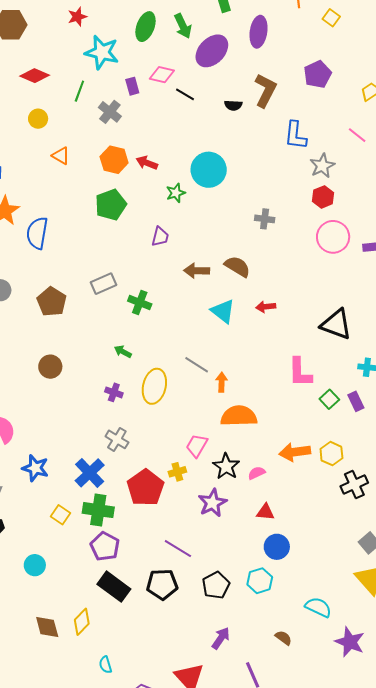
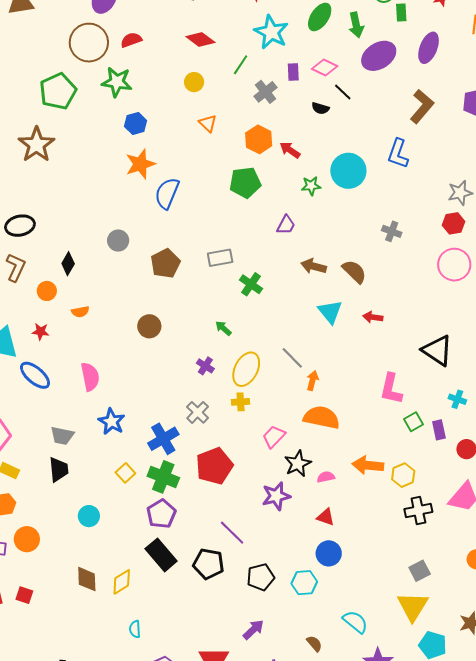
black semicircle: (233, 105) -> (320, 108), moved
blue L-shape: (295, 135) -> (398, 154), moved
yellow cross: (177, 472) -> (241, 402), moved

